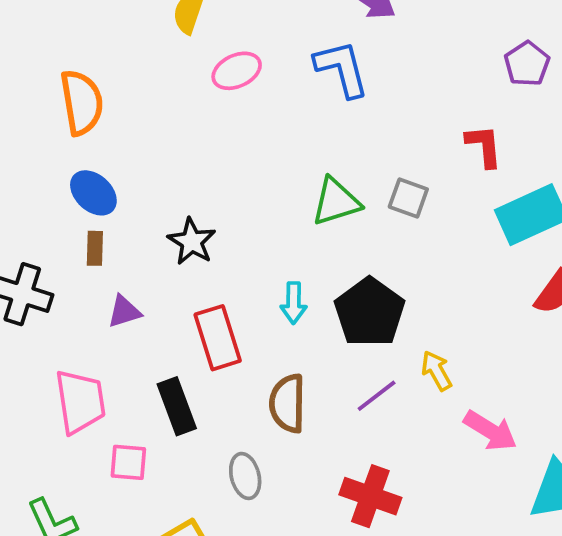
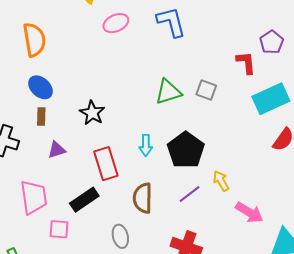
purple pentagon: (527, 64) -> (272, 42), moved
black rectangle: (177, 406) -> (84, 200), turned 76

